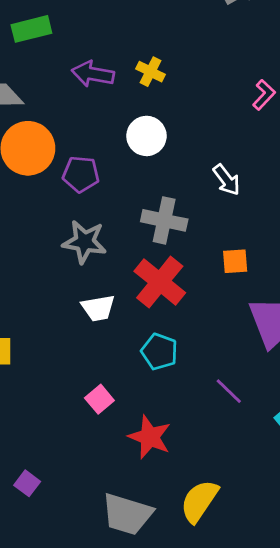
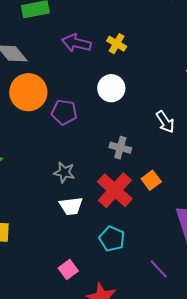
gray cross: (164, 220) -> (120, 148), size x0.7
gray star: (85, 242) -> (64, 172), moved, size x0.7
orange square: (235, 261) -> (151, 180), moved, turned -36

